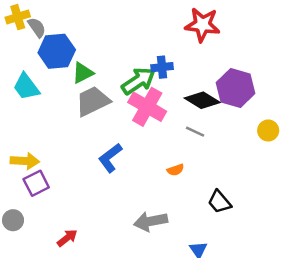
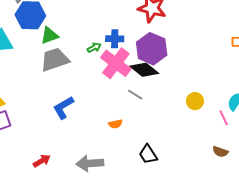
green arrow: (138, 81) -> (94, 48), size x0.5
purple hexagon: (236, 88) -> (152, 49), moved
pink cross: (147, 107) -> (116, 63), moved
red arrow: (67, 238) -> (42, 161), moved

